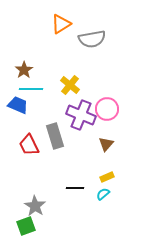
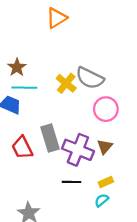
gray semicircle: (92, 39) -> (90, 78), moved, turned 36
purple cross: (81, 115) -> (78, 150), moved
black line: (75, 188) -> (72, 182), moved

